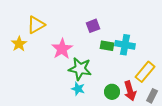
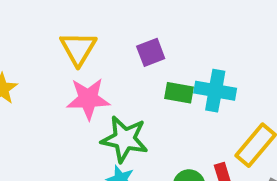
yellow triangle: (36, 25) -> (78, 48), moved, turned -30
pink star: (62, 49) -> (88, 99), turned 30

